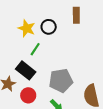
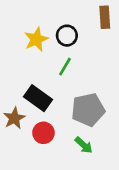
yellow star: (27, 28) -> (36, 39), turned 30
green line: (35, 49) -> (65, 67), moved

